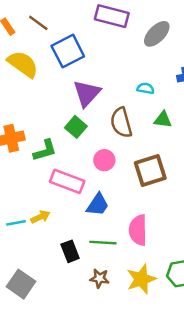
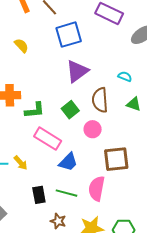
yellow semicircle: (23, 64) -> (21, 46), moved, size x0.6
green square: (76, 127) -> (70, 110), moved
pink circle: (104, 160) -> (93, 129), moved
brown square: (150, 171) -> (116, 159), moved
yellow arrow: (40, 217) -> (21, 163), turned 63

